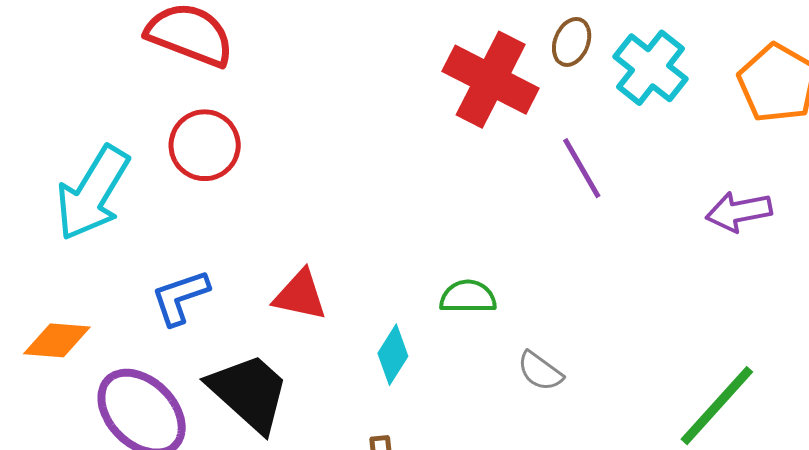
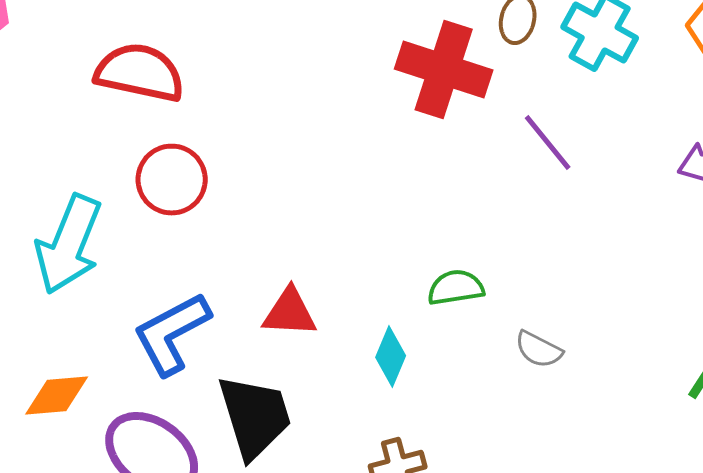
blue L-shape: (180, 297) -> (172, 334), size x1.4
black trapezoid: (249, 392) -> (255, 416), turned 40

